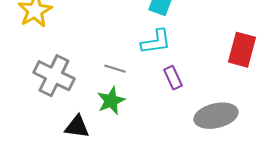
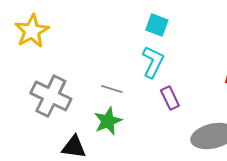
cyan L-shape: (156, 42) -> (153, 62), turned -56

